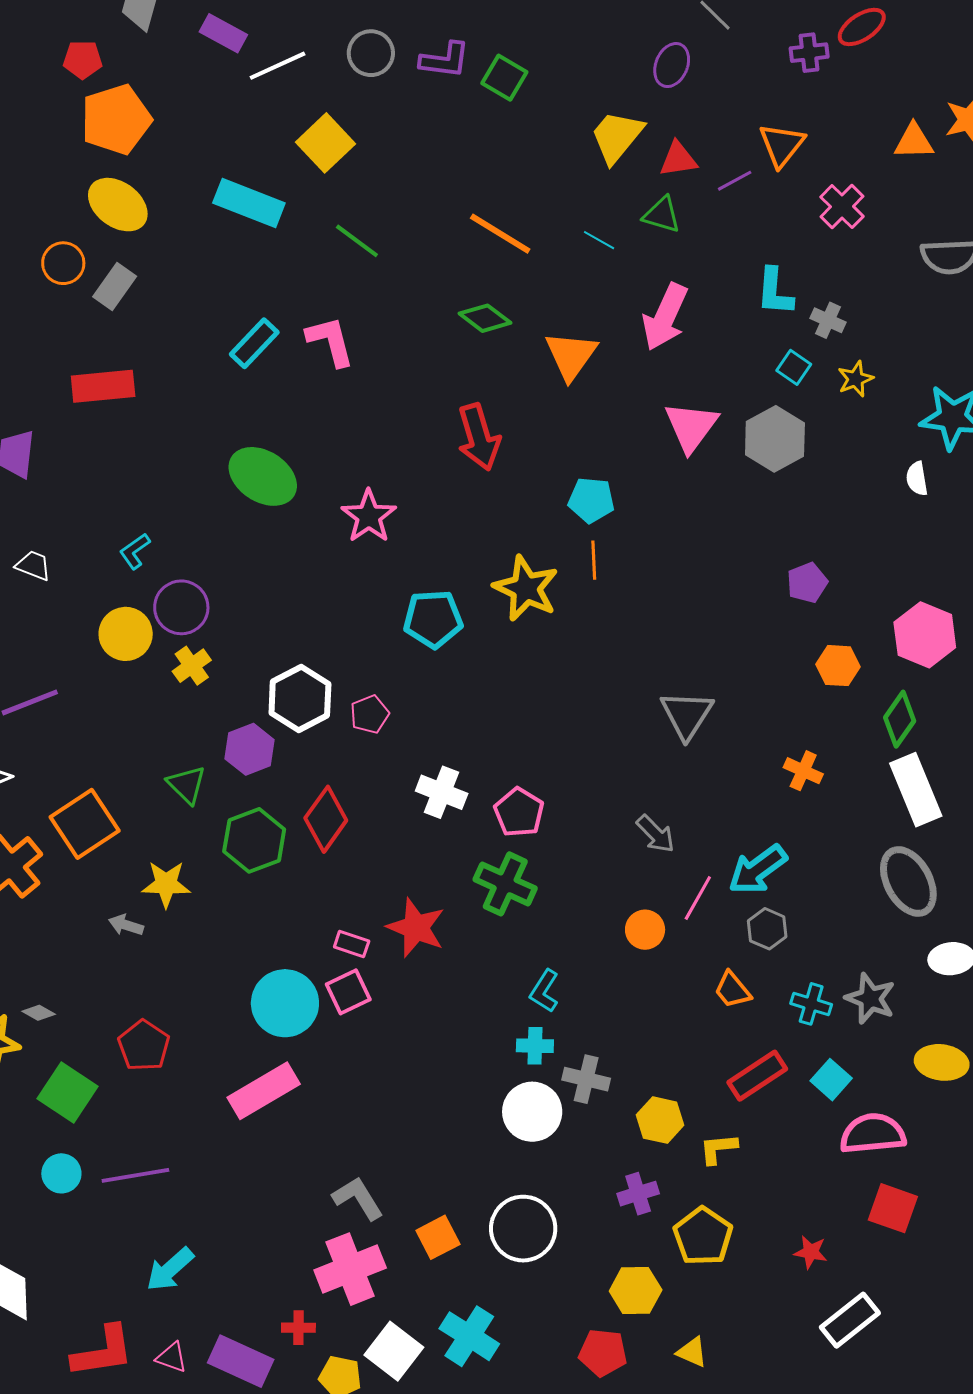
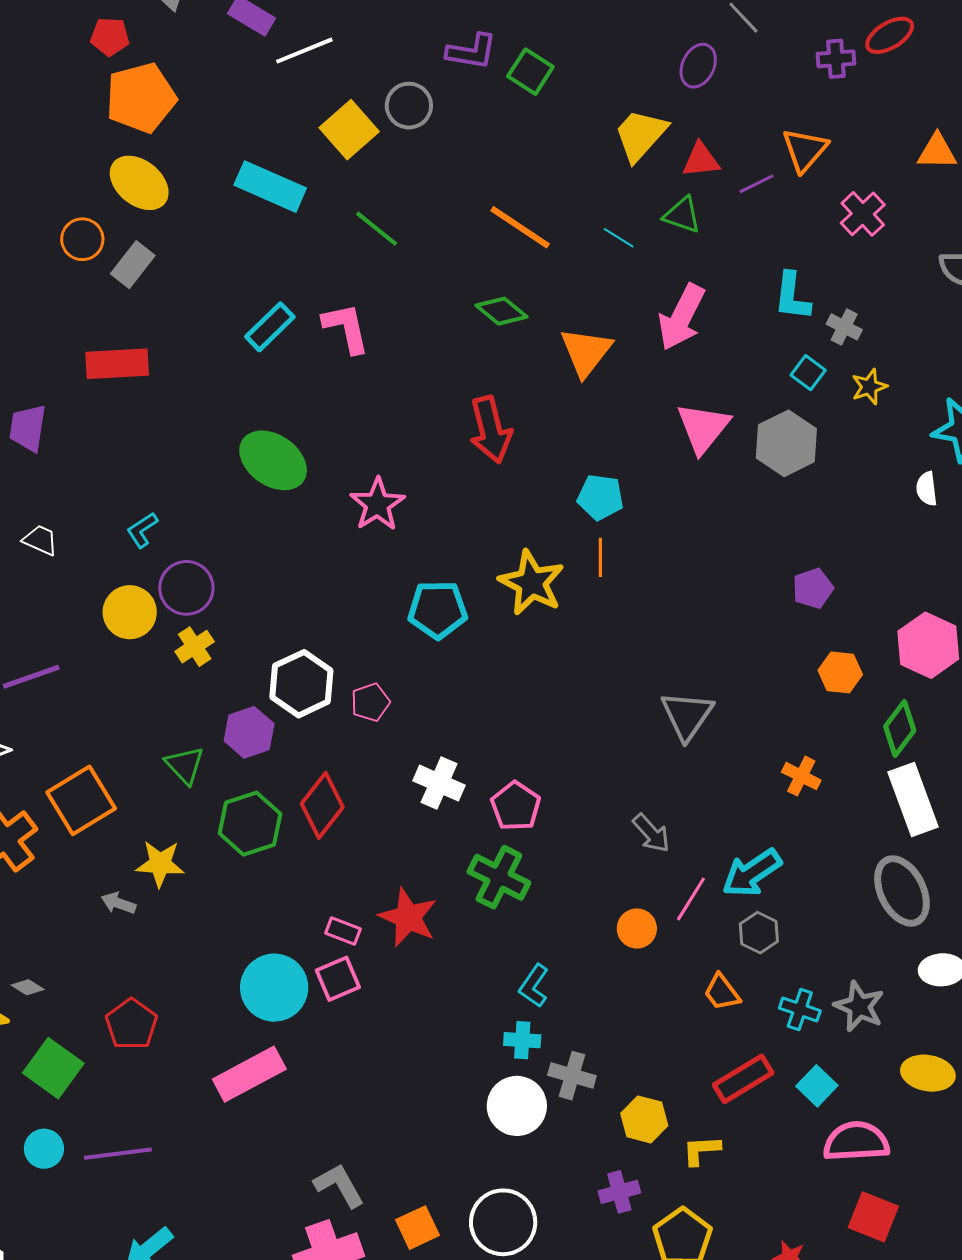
gray circle: (371, 53) -> (409, 106), moved

